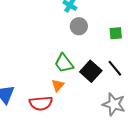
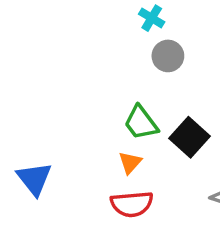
red semicircle: (41, 103) -> (132, 204), moved

